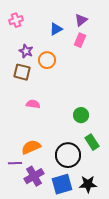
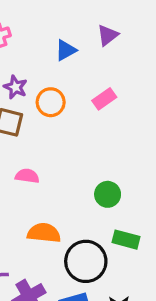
pink rectangle: (80, 40) -> (104, 99), moved, turned 32
green rectangle: (92, 142) -> (126, 240), turned -42
orange semicircle: (31, 147) -> (44, 233), moved, turned 30

